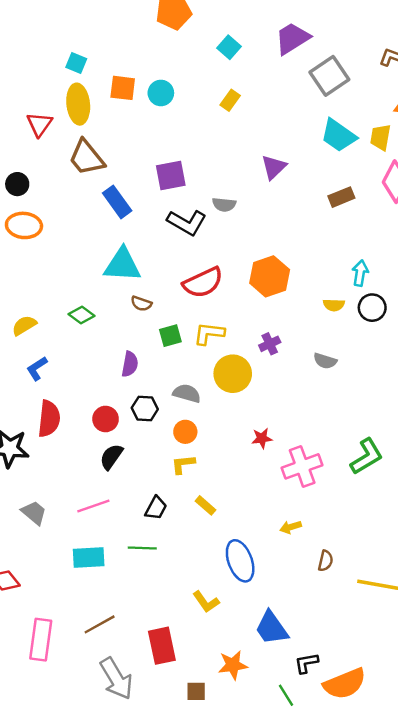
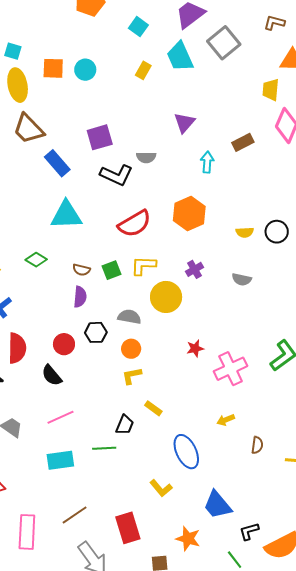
cyan trapezoid: (338, 135) -> (180, 57), moved, turned 36
cyan arrow: (360, 273) -> (207, 162), moved
brown semicircle: (141, 304) -> (81, 270), moved
black semicircle: (111, 457) -> (52, 375), moved, turned -70
black trapezoid: (156, 508) -> (125, 425), moved
orange star: (233, 665) -> (188, 539), turned 30

